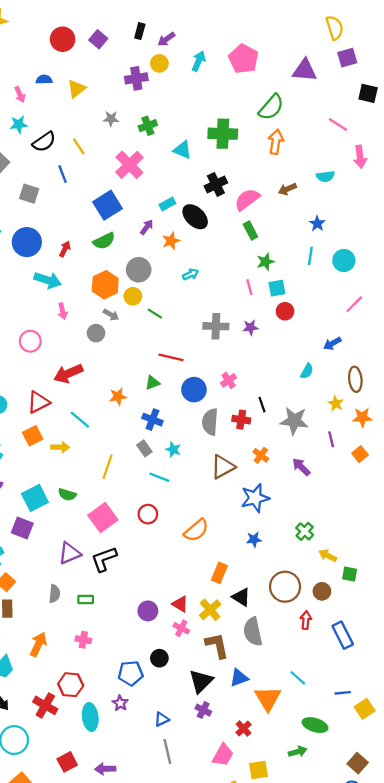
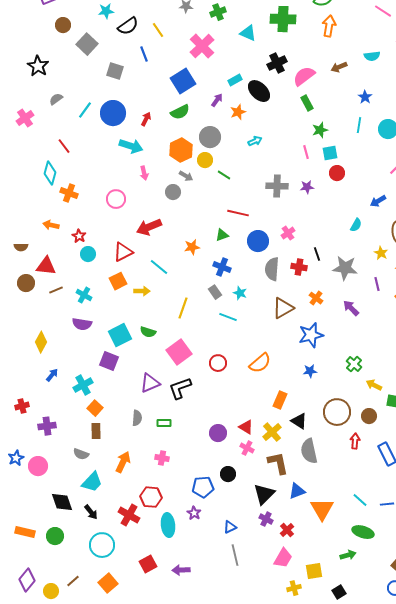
red circle: (148, 514) -> (218, 363), moved
cyan line: (298, 678) -> (360, 500), moved
red cross: (244, 729) -> (287, 530), moved

